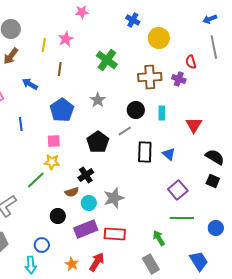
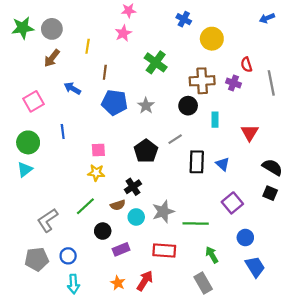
pink star: (66, 39) -> (123, 33), moved
gray line: (214, 47) -> (271, 83), moved
blue pentagon: (62, 110) -> (115, 102), moved, turned -30
black circle: (136, 110) -> (188, 106), moved
green line: (36, 180) -> (85, 206), moved
green line: (182, 218) -> (196, 223), moved
blue circle: (216, 228) -> (245, 238), moved
purple rectangle: (86, 229) -> (121, 249), moved, size x0.7
blue circle: (42, 245) -> (68, 256), moved
blue trapezoid: (199, 261) -> (255, 267), moved

